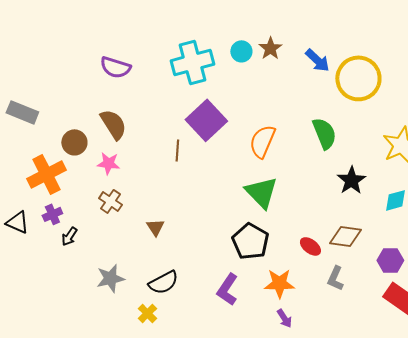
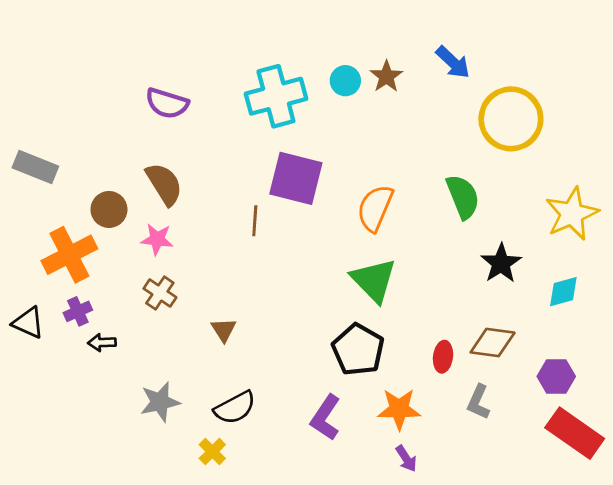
blue arrow: (317, 60) -> (453, 62), moved
purple square: (206, 120) -> (296, 178), turned -33
black arrow: (69, 236) -> (102, 343), turned 54
red ellipse: (310, 246) -> (443, 357), turned 60

